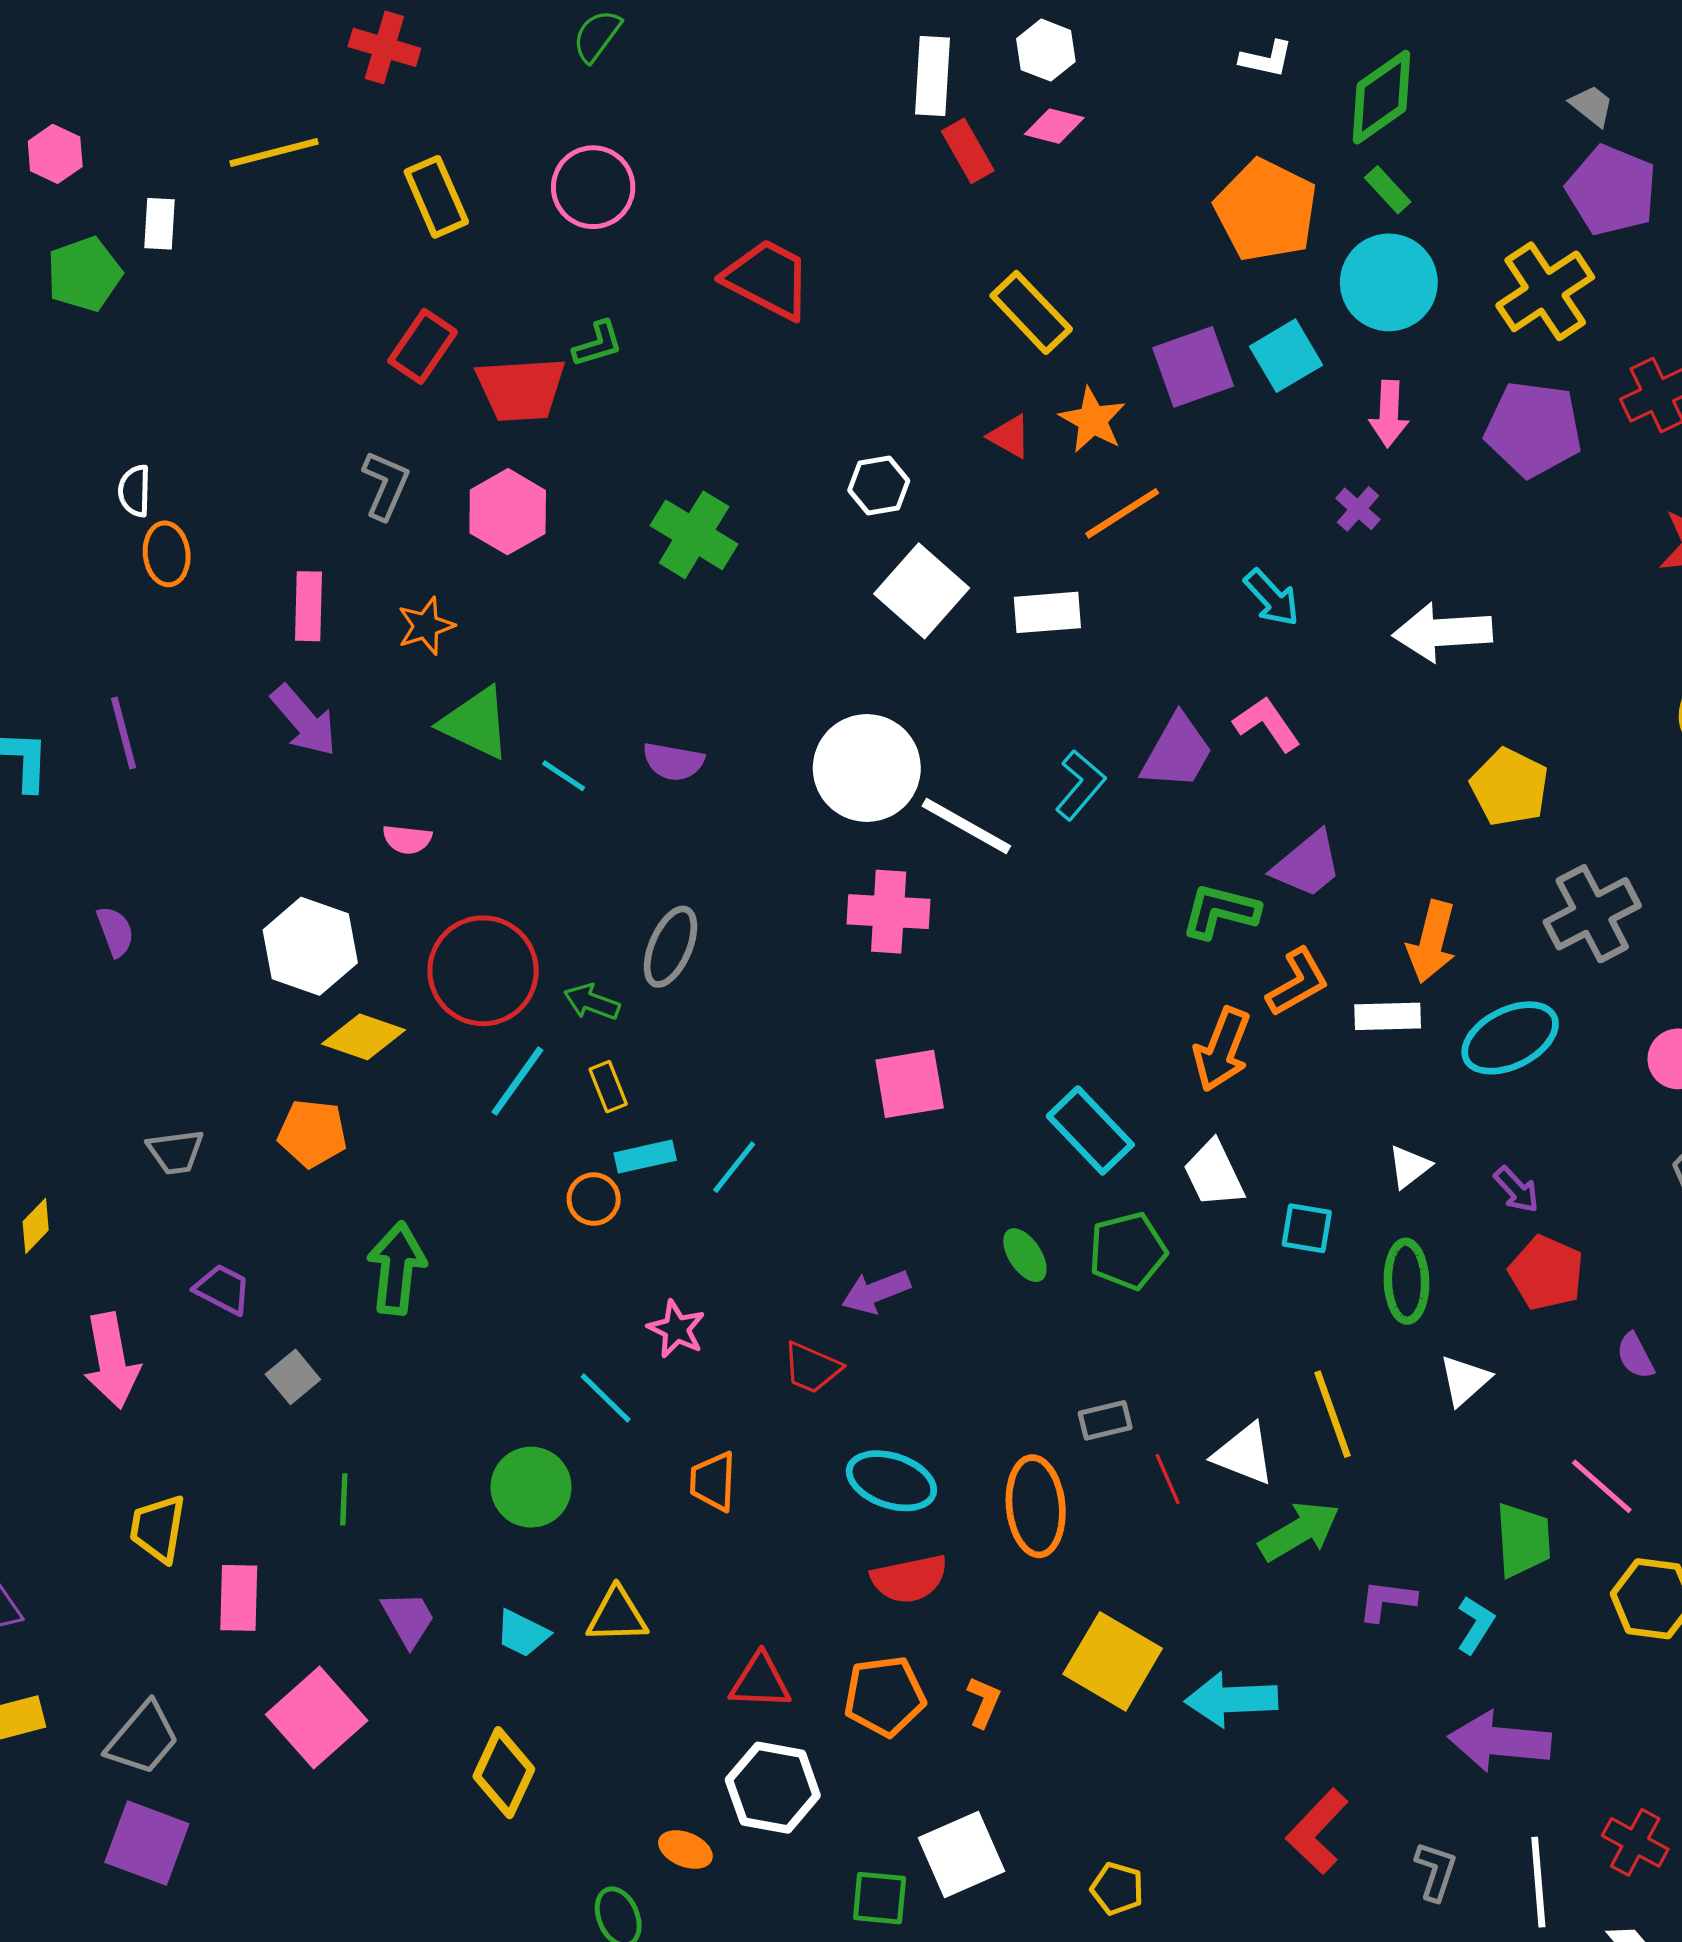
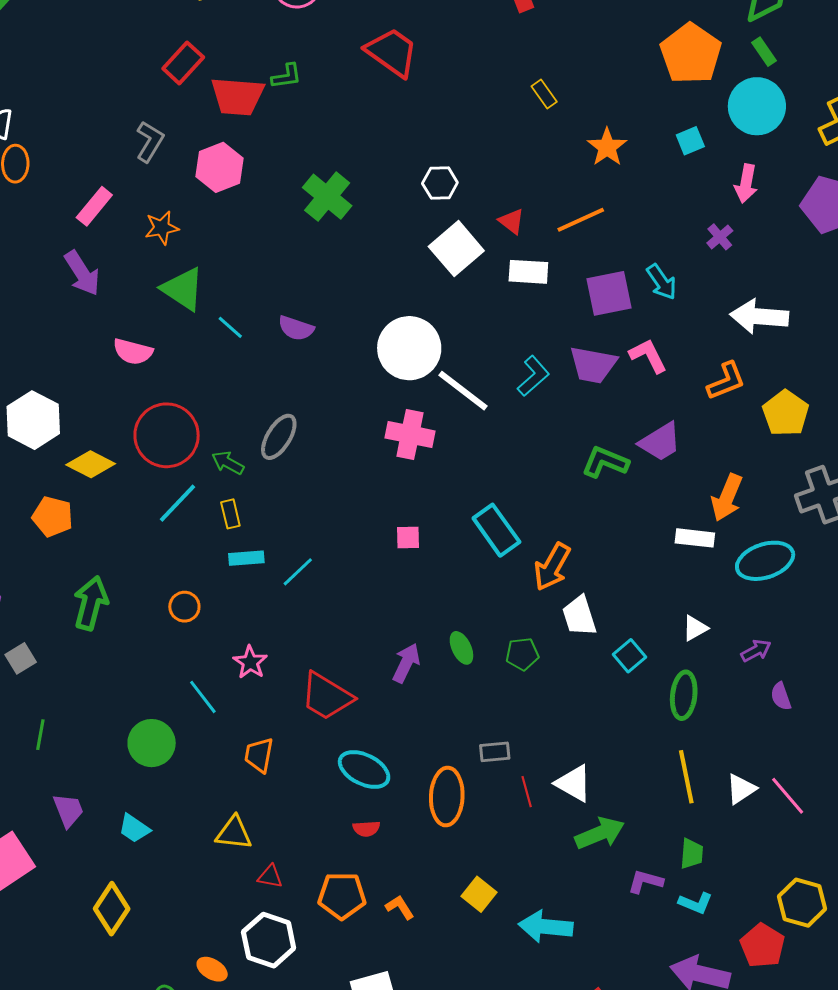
yellow rectangle: (1031, 312) -> (544, 94), size x0.6
cyan square: (1286, 356) -> (690, 141), size x0.7
purple square: (1193, 367) -> (609, 293), moved
orange star: (1092, 420) -> (607, 147), moved
red triangle: (1010, 436) -> (512, 221), moved
pink rectangle: (308, 606) -> (94, 206), turned 30
purple trapezoid: (1177, 752) -> (593, 365), turned 63
pink semicircle: (407, 839) -> (133, 352), size x1.4
white hexagon: (310, 946) -> (33, 420), moved
orange L-shape: (1298, 982) -> (726, 381), moved
orange arrow: (1222, 1049) -> (552, 567), moved
pink square: (910, 1084) -> (408, 538), size x0.6
cyan rectangle: (1090, 1130) -> (496, 530), moved
purple arrow: (1516, 1190) -> (756, 651), turned -84
orange circle: (594, 1199) -> (184, 607), moved
cyan square: (1307, 1228) -> (629, 656), turned 32
green pentagon: (1128, 1251) -> (522, 654), size x0.7
red pentagon: (1546, 1273) -> (762, 946), moved
purple arrow: (876, 1292) -> (406, 663), moved, turned 129
purple semicircle: (1635, 1356) -> (781, 696), moved
red trapezoid: (812, 1368) -> (327, 696), size x1.5
white triangle: (1465, 1380) -> (741, 789), moved
yellow line: (1333, 1414) -> (686, 777), moved
pink line: (1602, 1486) -> (788, 796), moved
green trapezoid: (1523, 1540) -> (692, 854), moved, size x0.7
red semicircle: (909, 1579) -> (366, 829), size x0.6
yellow triangle: (617, 1615) -> (234, 833), moved
cyan L-shape: (1476, 1625) -> (696, 903), turned 72
yellow square: (1113, 1661) -> (479, 894), size x0.6
red triangle: (760, 1681) -> (270, 876), size x0.7
orange L-shape: (984, 1702) -> (400, 907), turned -64

